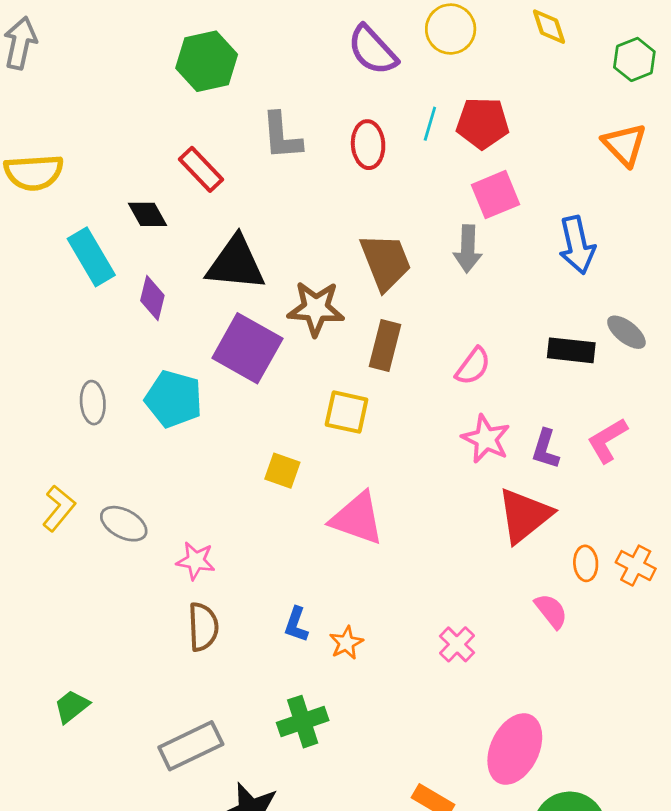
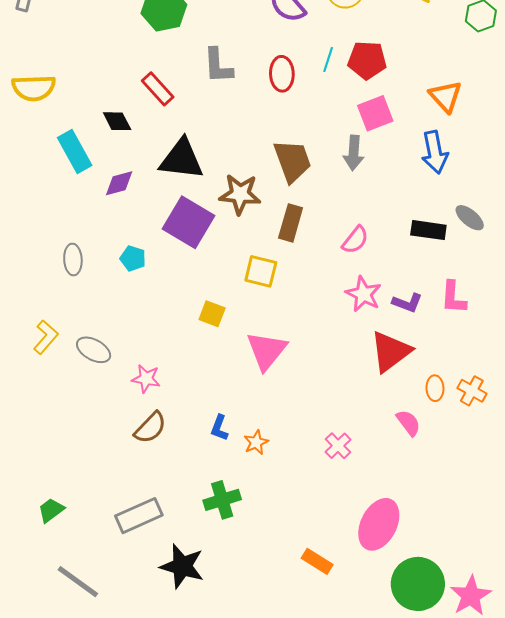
orange triangle: (625, 145) -> (446, 96), moved
purple diamond: (152, 298) -> (119, 183), turned 60
cyan pentagon: (174, 399) -> (133, 258), size x0.6
pink L-shape: (607, 440) -> (453, 297), turned -57
purple L-shape: (545, 449) -> (407, 303), turned -88
pink triangle: (357, 519) -> (267, 351), turned 48
brown semicircle: (203, 627) -> (150, 428), turned 45
green trapezoid: (72, 706) -> (51, 510), moved

